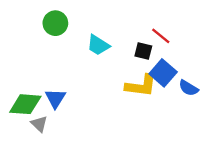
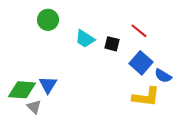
black square: (143, 51) -> (112, 44), moved
yellow L-shape: (141, 86) -> (146, 97), moved

